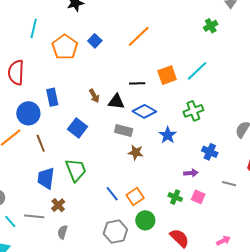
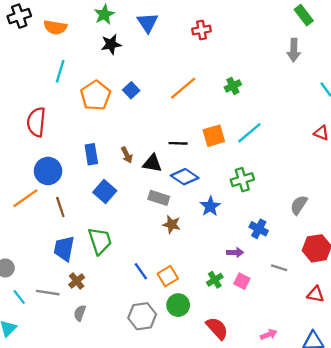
green cross: (211, 26) -> (233, 86), moved
blue rectangle: (52, 97) -> (91, 154), moved
green cross: (175, 197) -> (215, 280), turned 32

